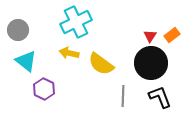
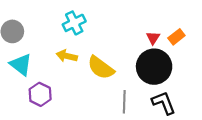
cyan cross: (76, 22) -> (74, 23), size x0.7

